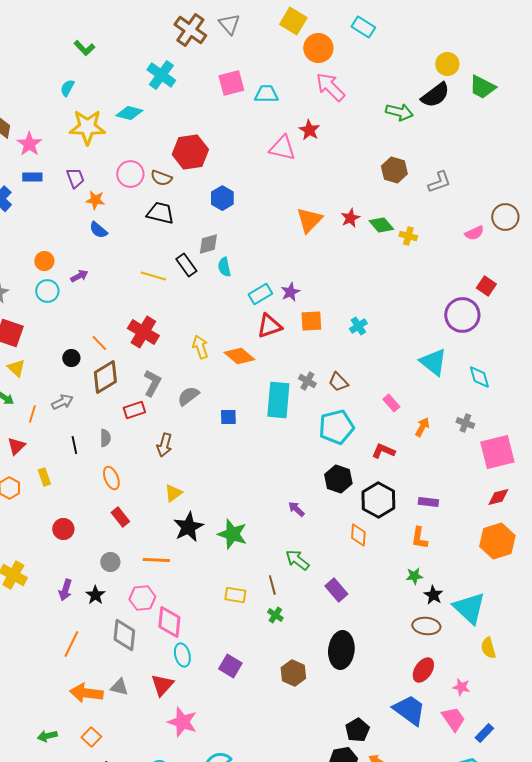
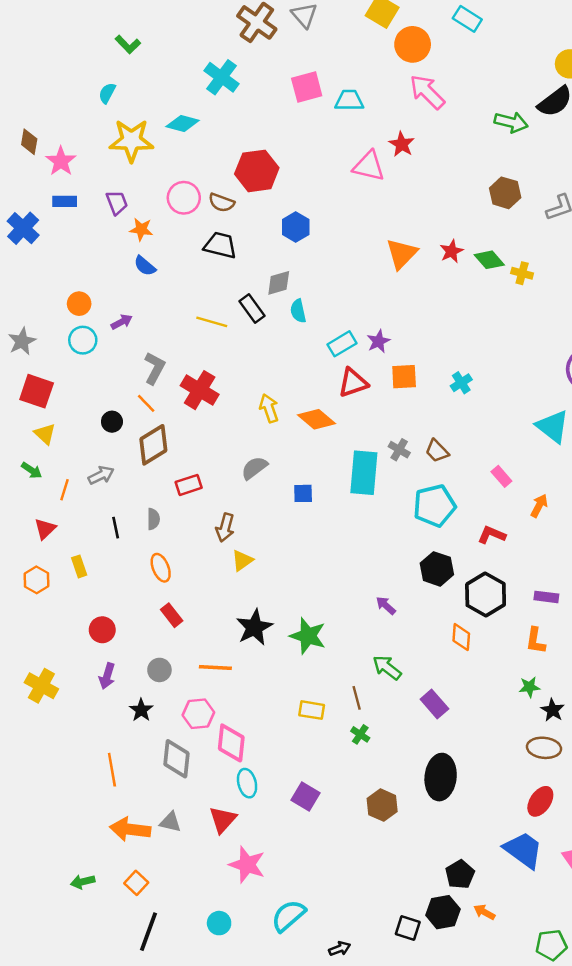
gray L-shape: (152, 383) -> (155, 368), moved
yellow triangle: (173, 493) -> (242, 560), moved
purple arrow: (65, 590) -> (107, 676), moved
orange line: (71, 644) -> (112, 770), turned -36

